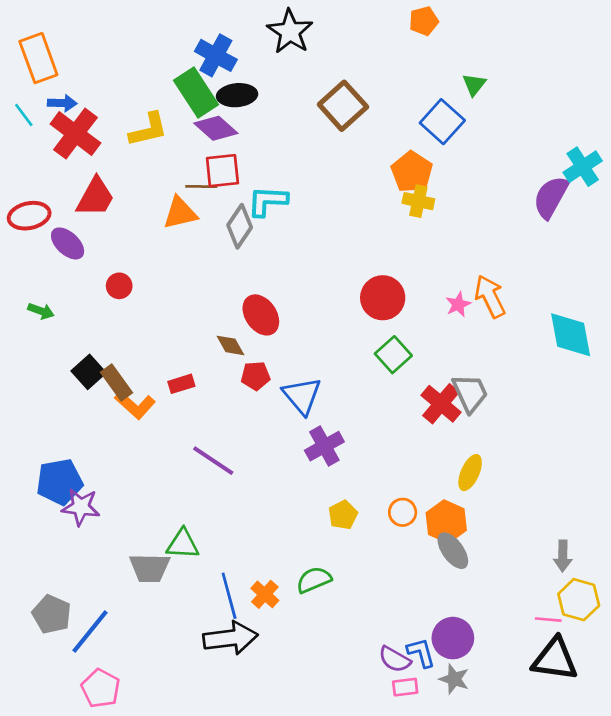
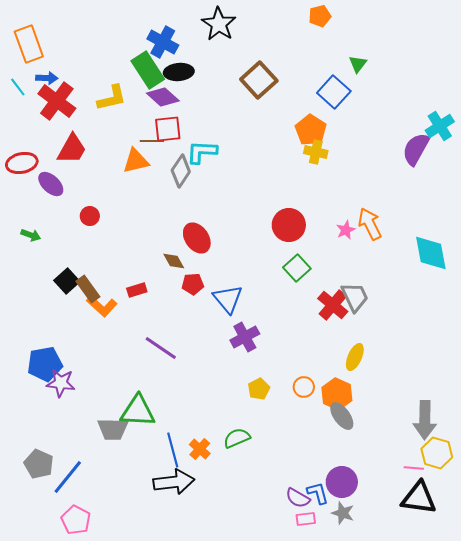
green triangle: (183, 544) -> (138, 411), size x1.4
gray arrow: (563, 556) -> (425, 420), size x1.6

